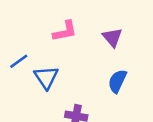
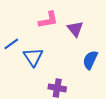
purple triangle: (112, 37) -> (75, 29), moved

